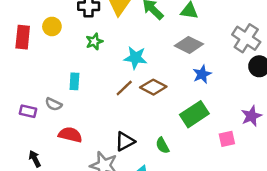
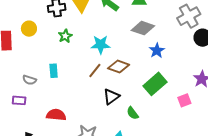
gray cross: (246, 38) -> (189, 16), turned 35
gray semicircle: (54, 104) -> (30, 80), moved
black triangle: (125, 141) -> (111, 97), moved

